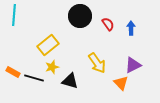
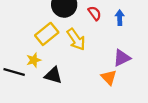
yellow rectangle: (48, 45) -> (47, 34), moved
yellow arrow: (97, 63) -> (76, 39), moved

